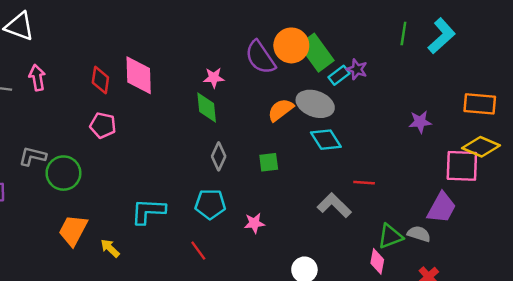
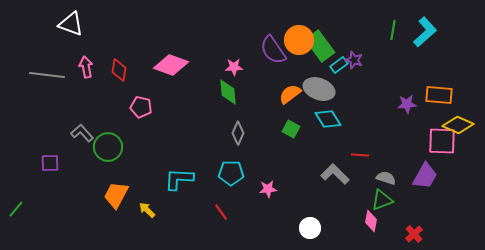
pink diamond: (139, 75) -> (171, 65), turned -68
red diamond: (100, 80) -> (119, 70), moved
orange rectangle: (480, 104) -> (439, 95), moved
gray L-shape: (32, 156) -> (82, 133), turned 35
green square: (269, 162) -> (291, 129), moved, turned 36
gray semicircle: (419, 234) -> (386, 178), moved

